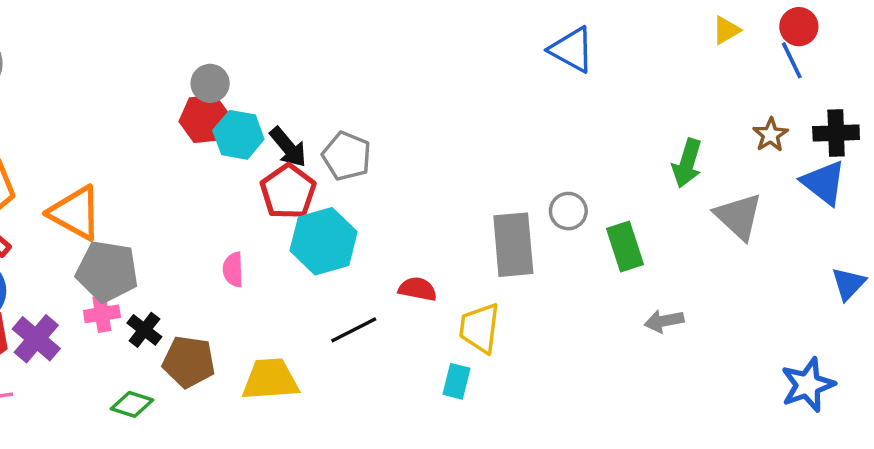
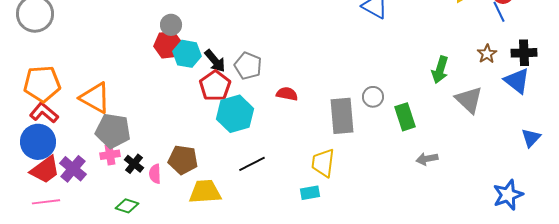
pink semicircle: (233, 270) -> (155, 174), moved
red semicircle: (418, 289) -> (287, 94), moved
brown pentagon: (189, 362) -> (183, 160), moved
cyan rectangle: (457, 381) -> (310, 193), turned 66

